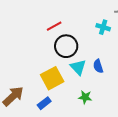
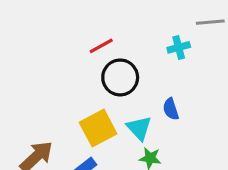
cyan cross: (103, 27) -> (179, 47), turned -32
cyan triangle: (78, 67) -> (139, 128), moved

